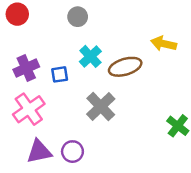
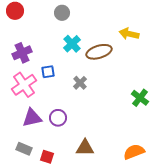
blue square: (60, 74) -> (48, 72), moved
gray cross: (101, 107) -> (80, 83), size x0.6

